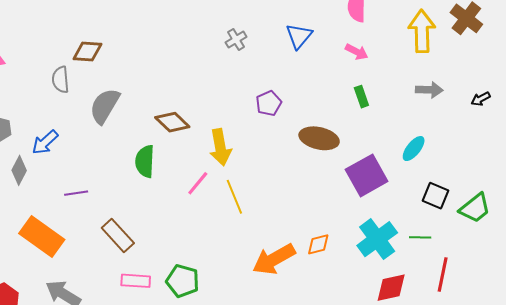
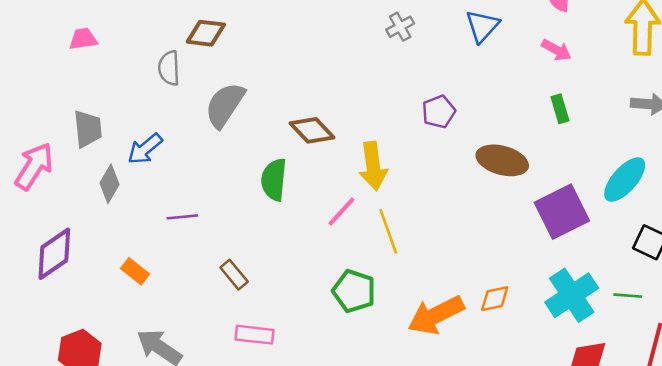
cyan ellipse: (414, 149) -> (625, 180), size x1.4
brown rectangle: (118, 235) -> (234, 275), size x0.7
orange rectangle: (42, 237) -> (135, 271), size x0.5
green pentagon: (183, 281) -> (354, 291), moved

